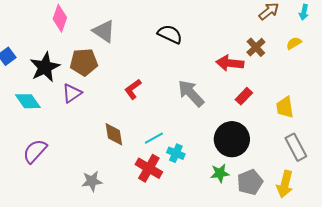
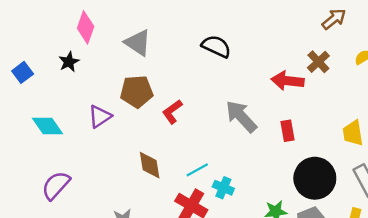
brown pentagon: (84, 62) -> (137, 91), moved
black star: (45, 67) -> (69, 62), moved, size x0.6
red rectangle: (244, 96) -> (288, 131), moved, turned -54
black circle: (232, 139) -> (315, 178), moved

